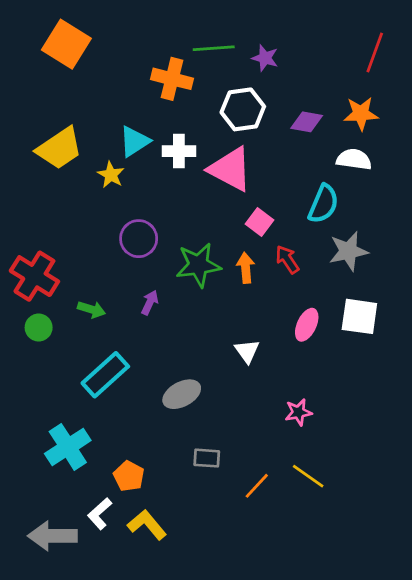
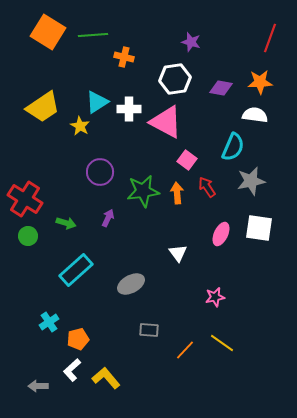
green line: (214, 48) -> (93, 35), moved
orange cross: (172, 79) -> (124, 57), size x0.7
cyan cross: (68, 447) -> (49, 322), size x0.6
orange pentagon: (129, 476) -> (78, 339), moved, turned 30
gray arrow: (53, 536) -> (38, 386), size x0.6

